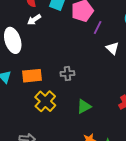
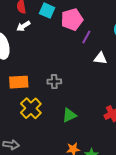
white triangle: (112, 48) -> (100, 58), turned -40

